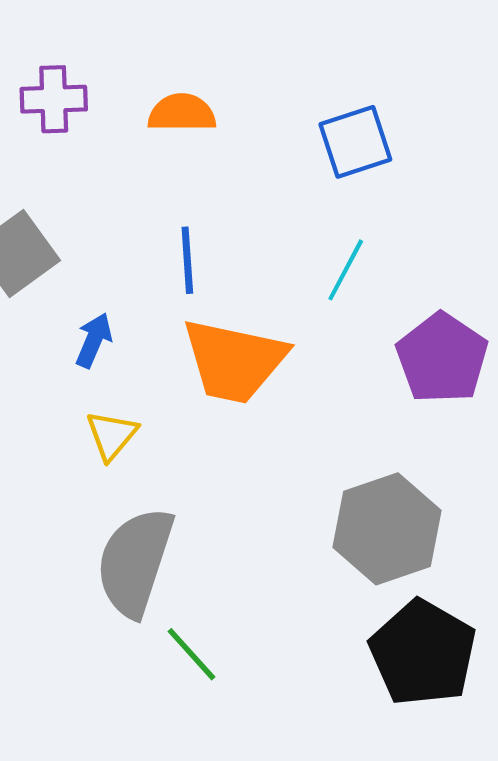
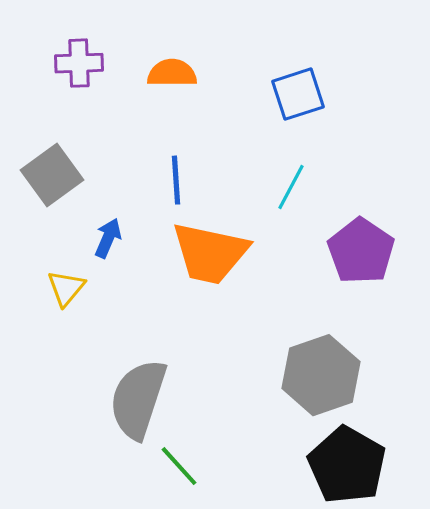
yellow triangle: (112, 435) -> (66, 288), moved

